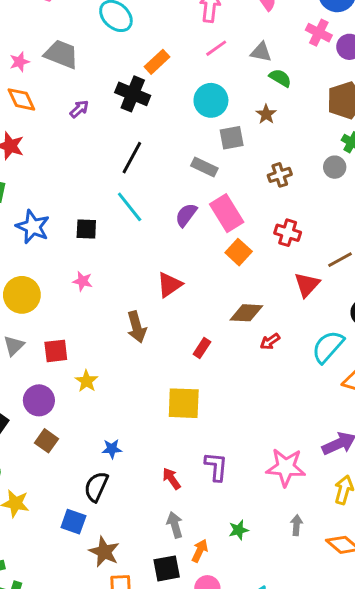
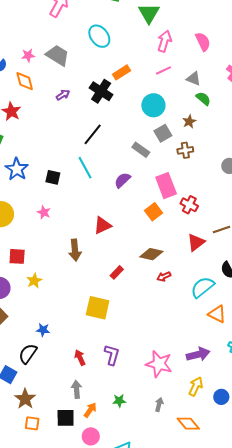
gray square: (232, 138) -> (163, 133), turned -30
brown cross: (280, 175) -> (185, 150), moved
pink rectangle: (227, 213) -> (166, 186), moved

